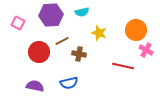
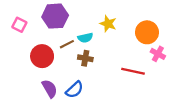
cyan semicircle: (82, 12) -> (85, 38), moved
yellow star: (99, 33) -> (108, 24), moved
blue semicircle: (69, 83) -> (75, 90), turned -30
purple semicircle: (35, 86) -> (50, 89), moved, turned 48

